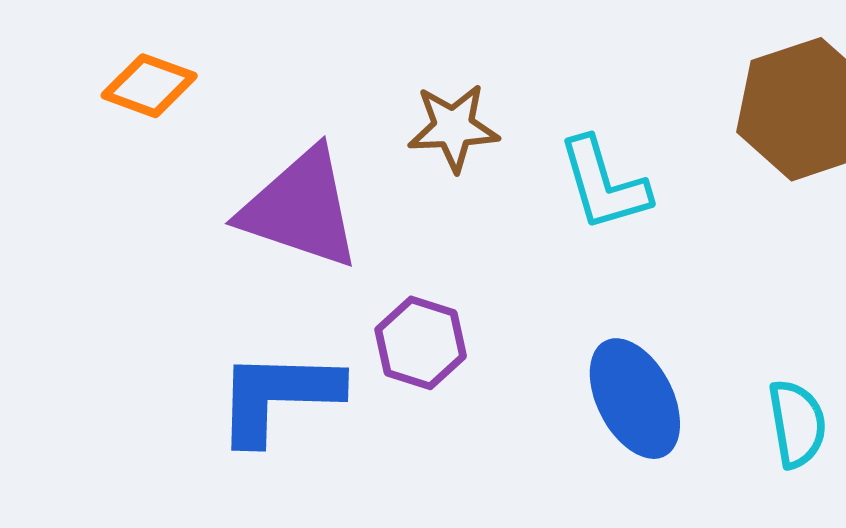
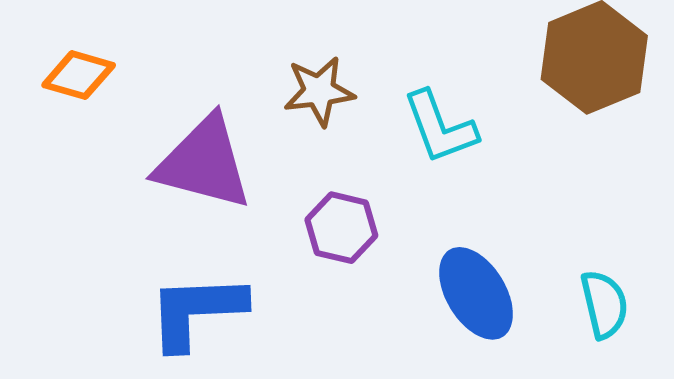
purple hexagon: (421, 343) -> (341, 228), moved

